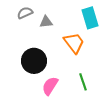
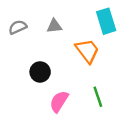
gray semicircle: (25, 13) -> (18, 27), moved
black circle: (34, 61) -> (40, 72), size x0.7

